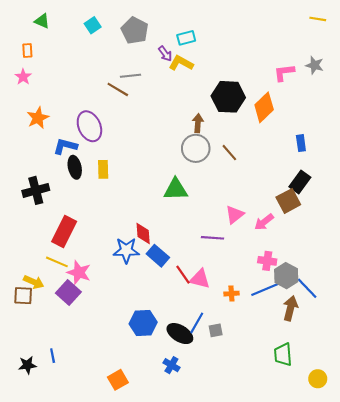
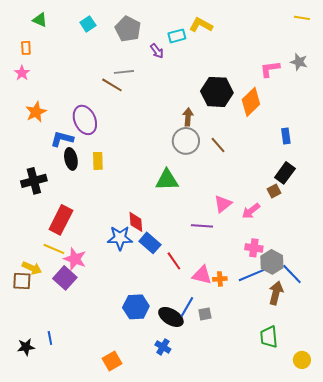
yellow L-shape: (181, 63) -> (201, 25), moved
brown square: (288, 201) -> (274, 191), size x0.6
pink triangle: (200, 279) -> (202, 275), moved

